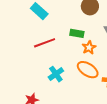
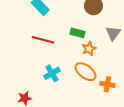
red line: (45, 43) -> (43, 40), turned 30

